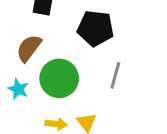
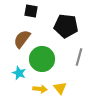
cyan star: (18, 89) -> (19, 73), moved

